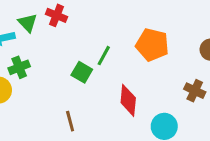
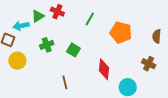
green triangle: (28, 23) -> (38, 16), turned 40
green line: (104, 56) -> (90, 19), moved
green cross: (19, 67) -> (47, 45), moved

